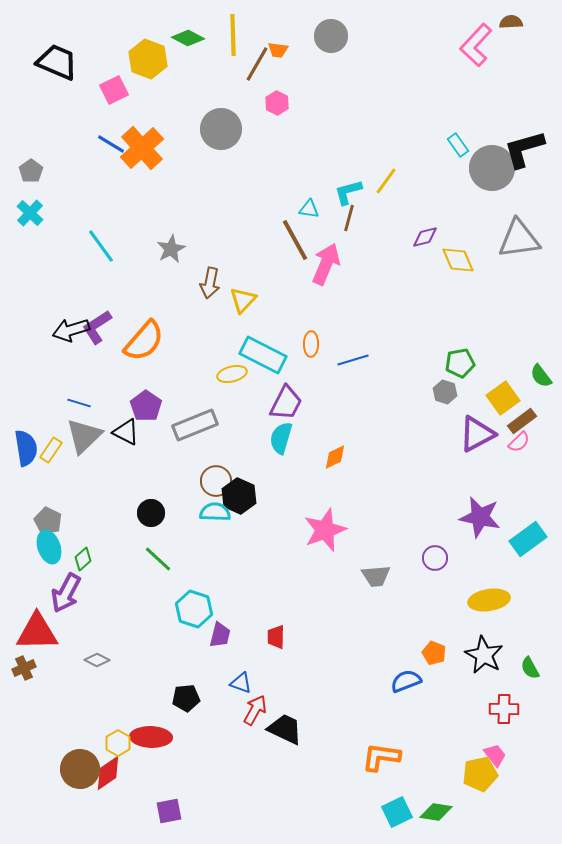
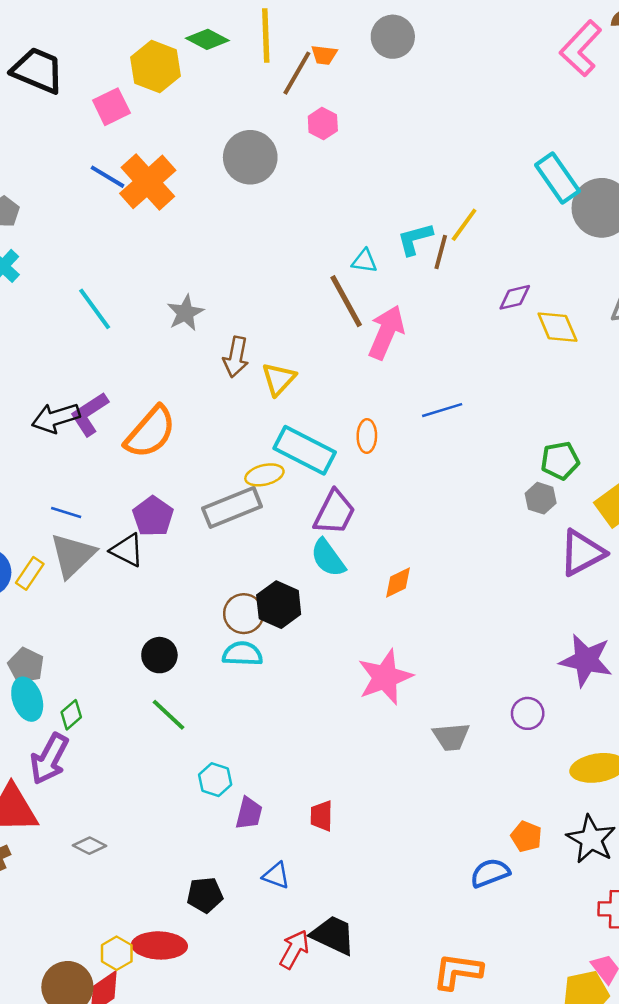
cyan rectangle: (458, 145) -> (557, 178), size x1.6
brown line: (349, 218) -> (441, 252), moved
blue line: (353, 360) -> (442, 410), moved
gray rectangle: (195, 425) -> (232, 507), moved
cyan semicircle: (281, 438) -> (328, 558), turned -52
black hexagon: (239, 496) -> (279, 605), moved
cyan hexagon: (194, 609) -> (215, 780), size x0.7
red arrow: (255, 710) -> (294, 949), moved

